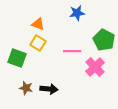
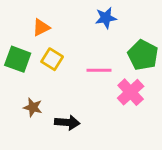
orange triangle: (38, 24) -> (41, 28), moved, turned -48
green square: (17, 58) -> (18, 59), moved
brown star: (26, 88) -> (33, 107), moved

